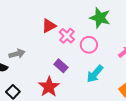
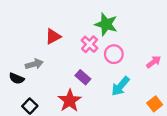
green star: (100, 18) -> (106, 24), moved
red triangle: (49, 26) -> (53, 36), moved

